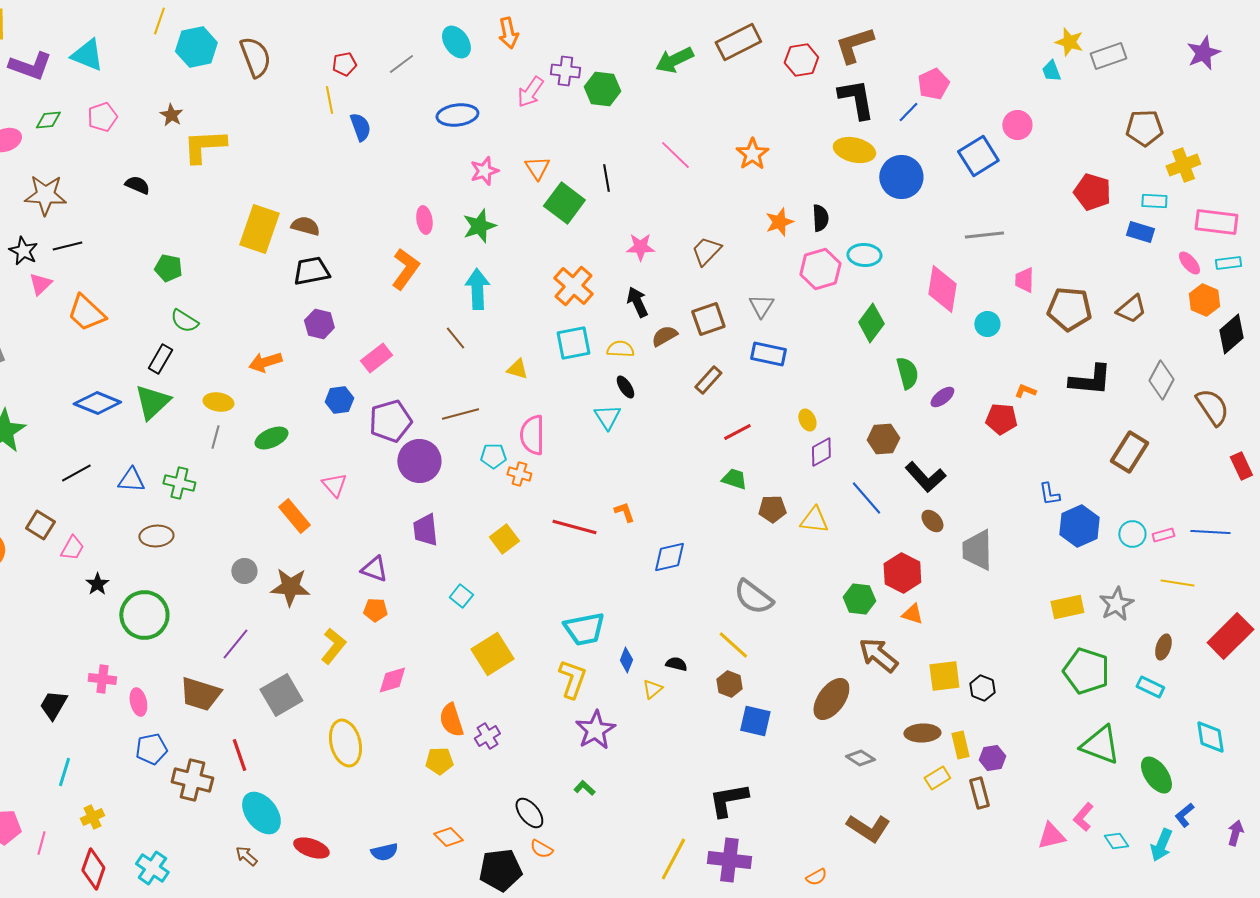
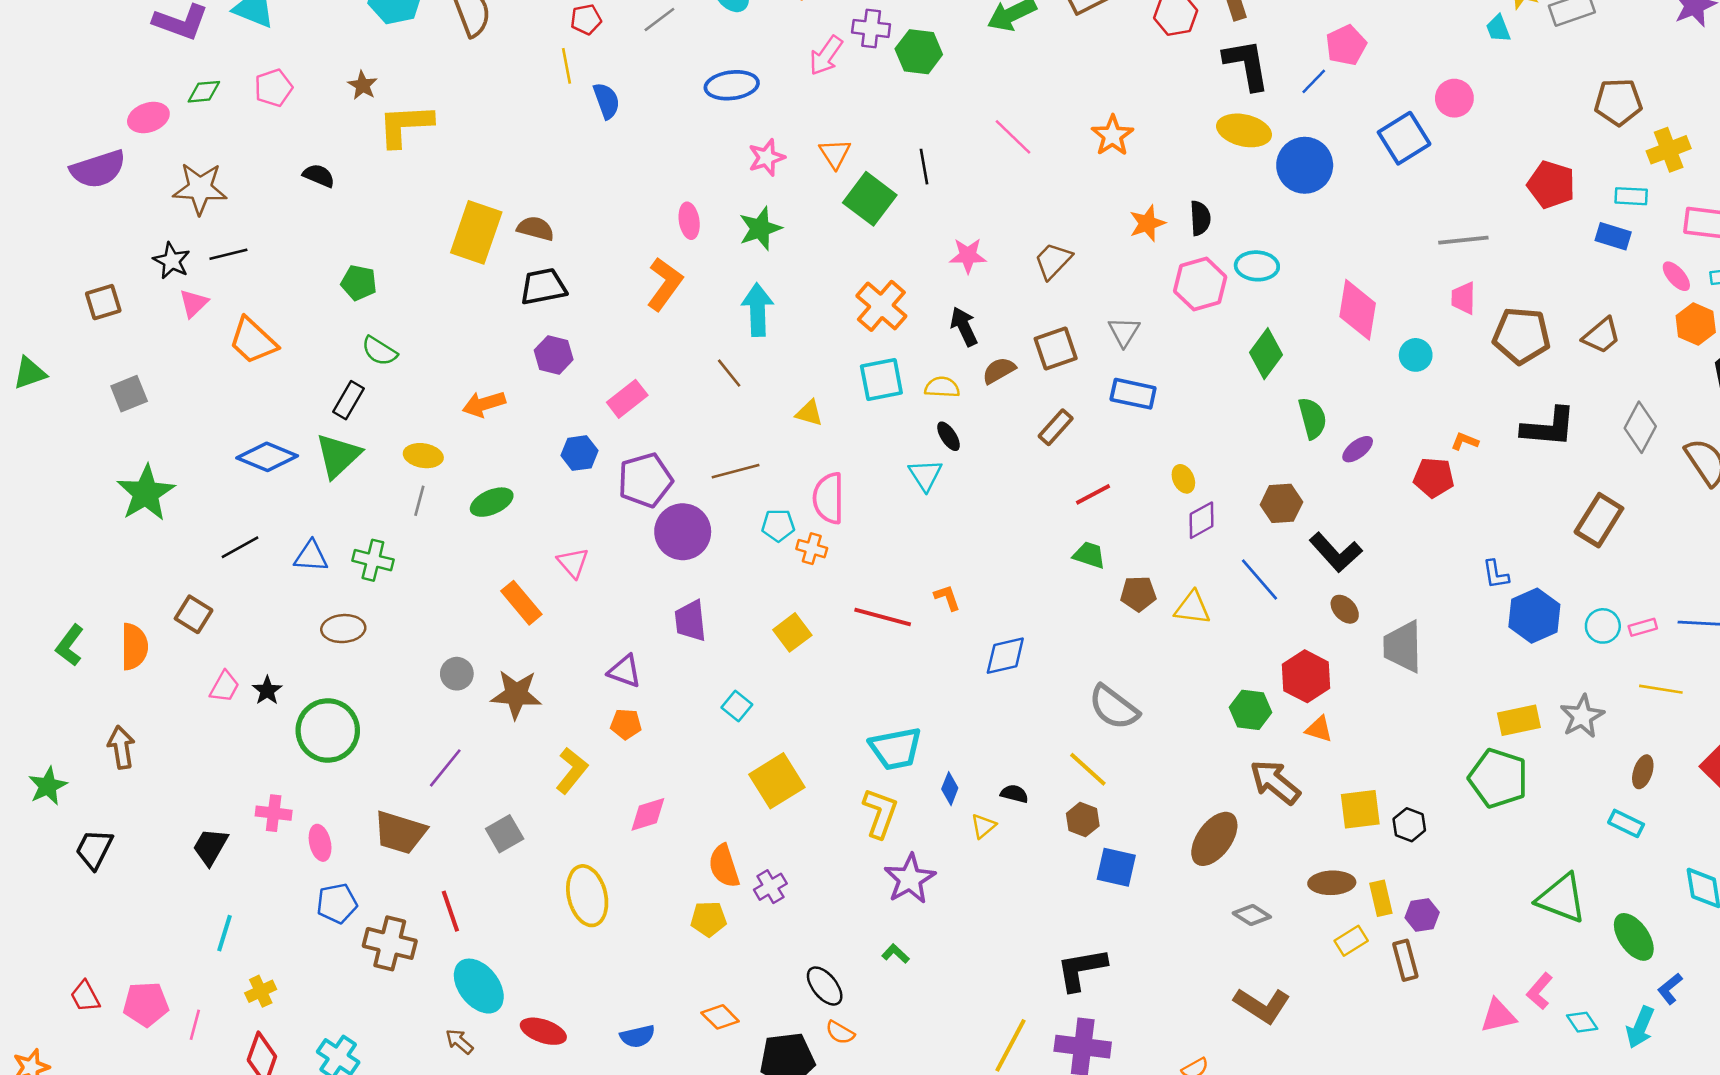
gray line: (984, 235) -> (1463, 240), moved
pink trapezoid: (72, 548) -> (225, 687), moved
green pentagon: (1086, 671) -> (1498, 778), moved
gray square: (281, 695) -> (505, 834), size x0.7

